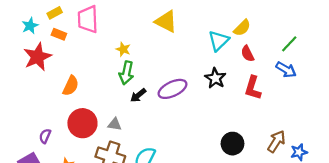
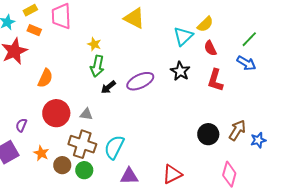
black circle: (232, 144) -> (208, 134), moved

